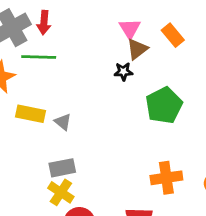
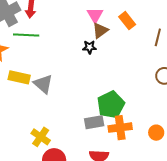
green pentagon: (164, 105) -> (111, 105), moved
gray triangle: (63, 122) -> (43, 84), size x1.5
gray rectangle: (62, 168) -> (94, 122), moved

